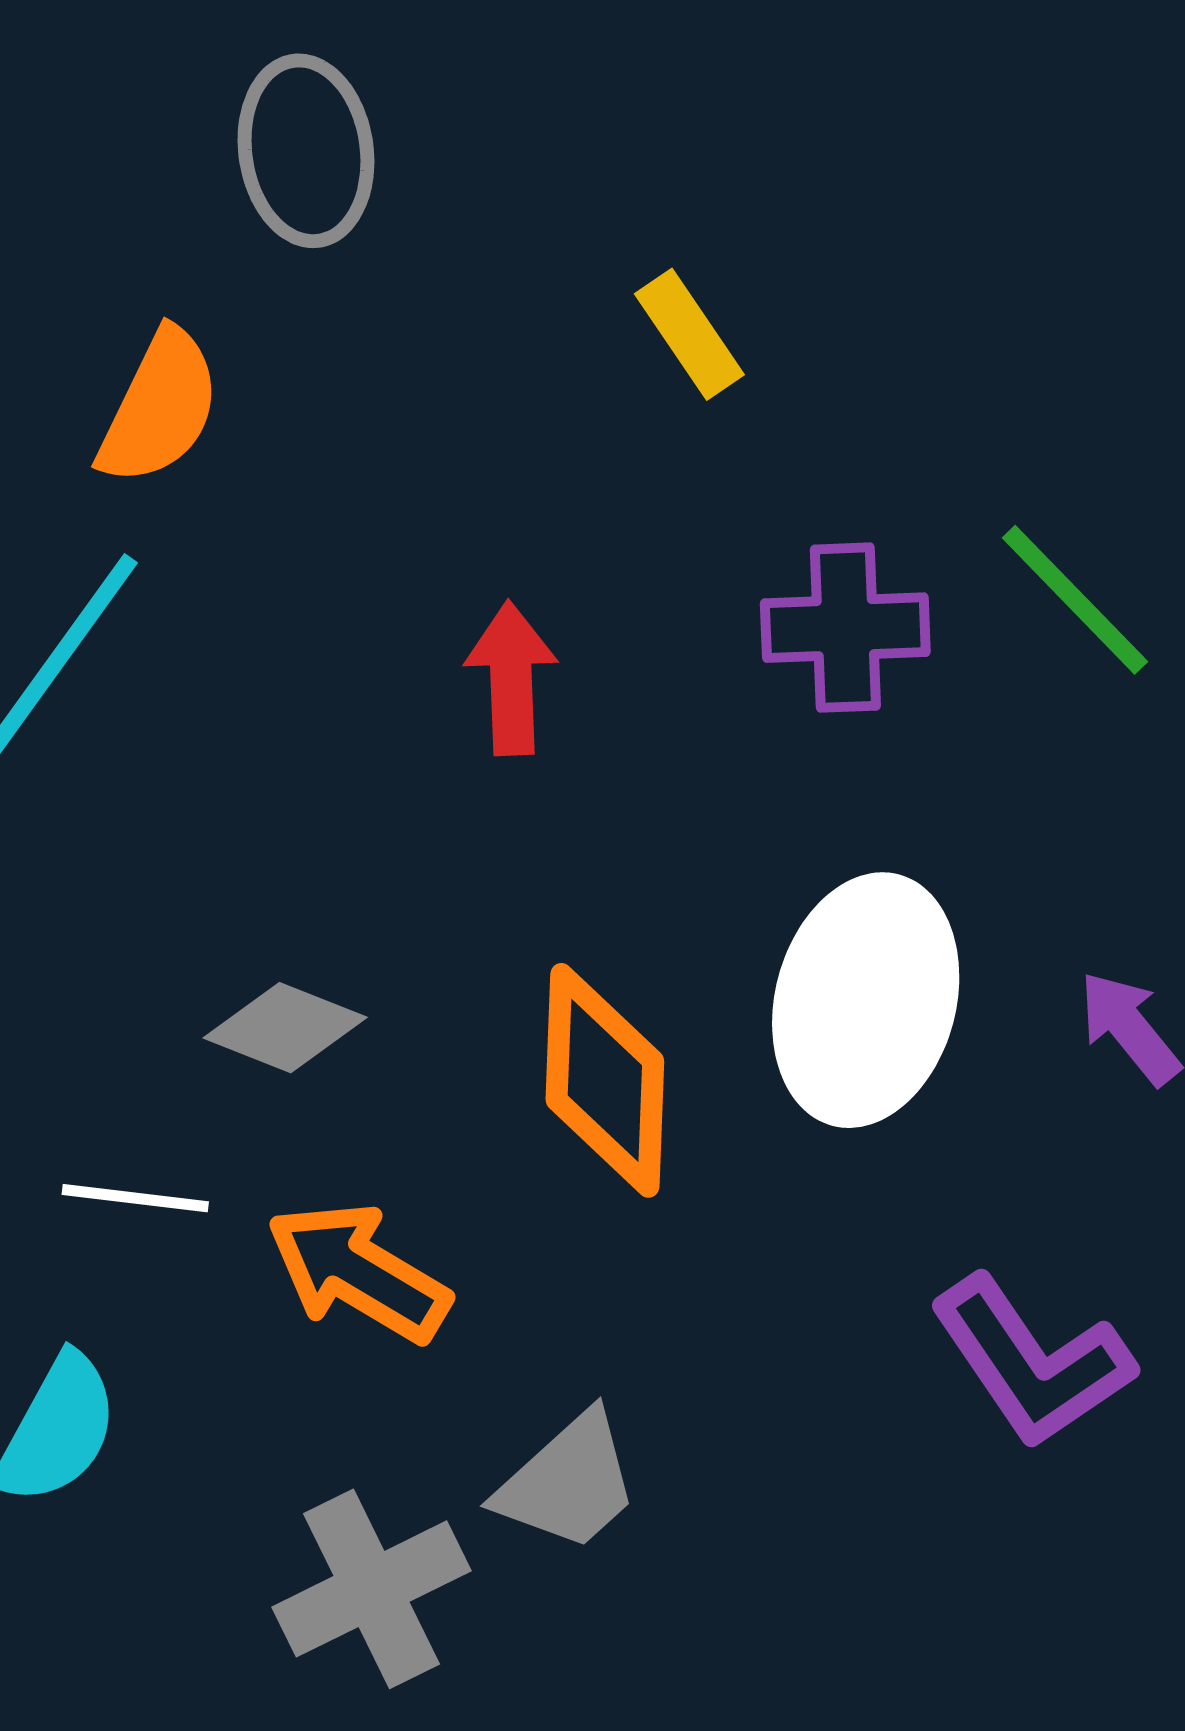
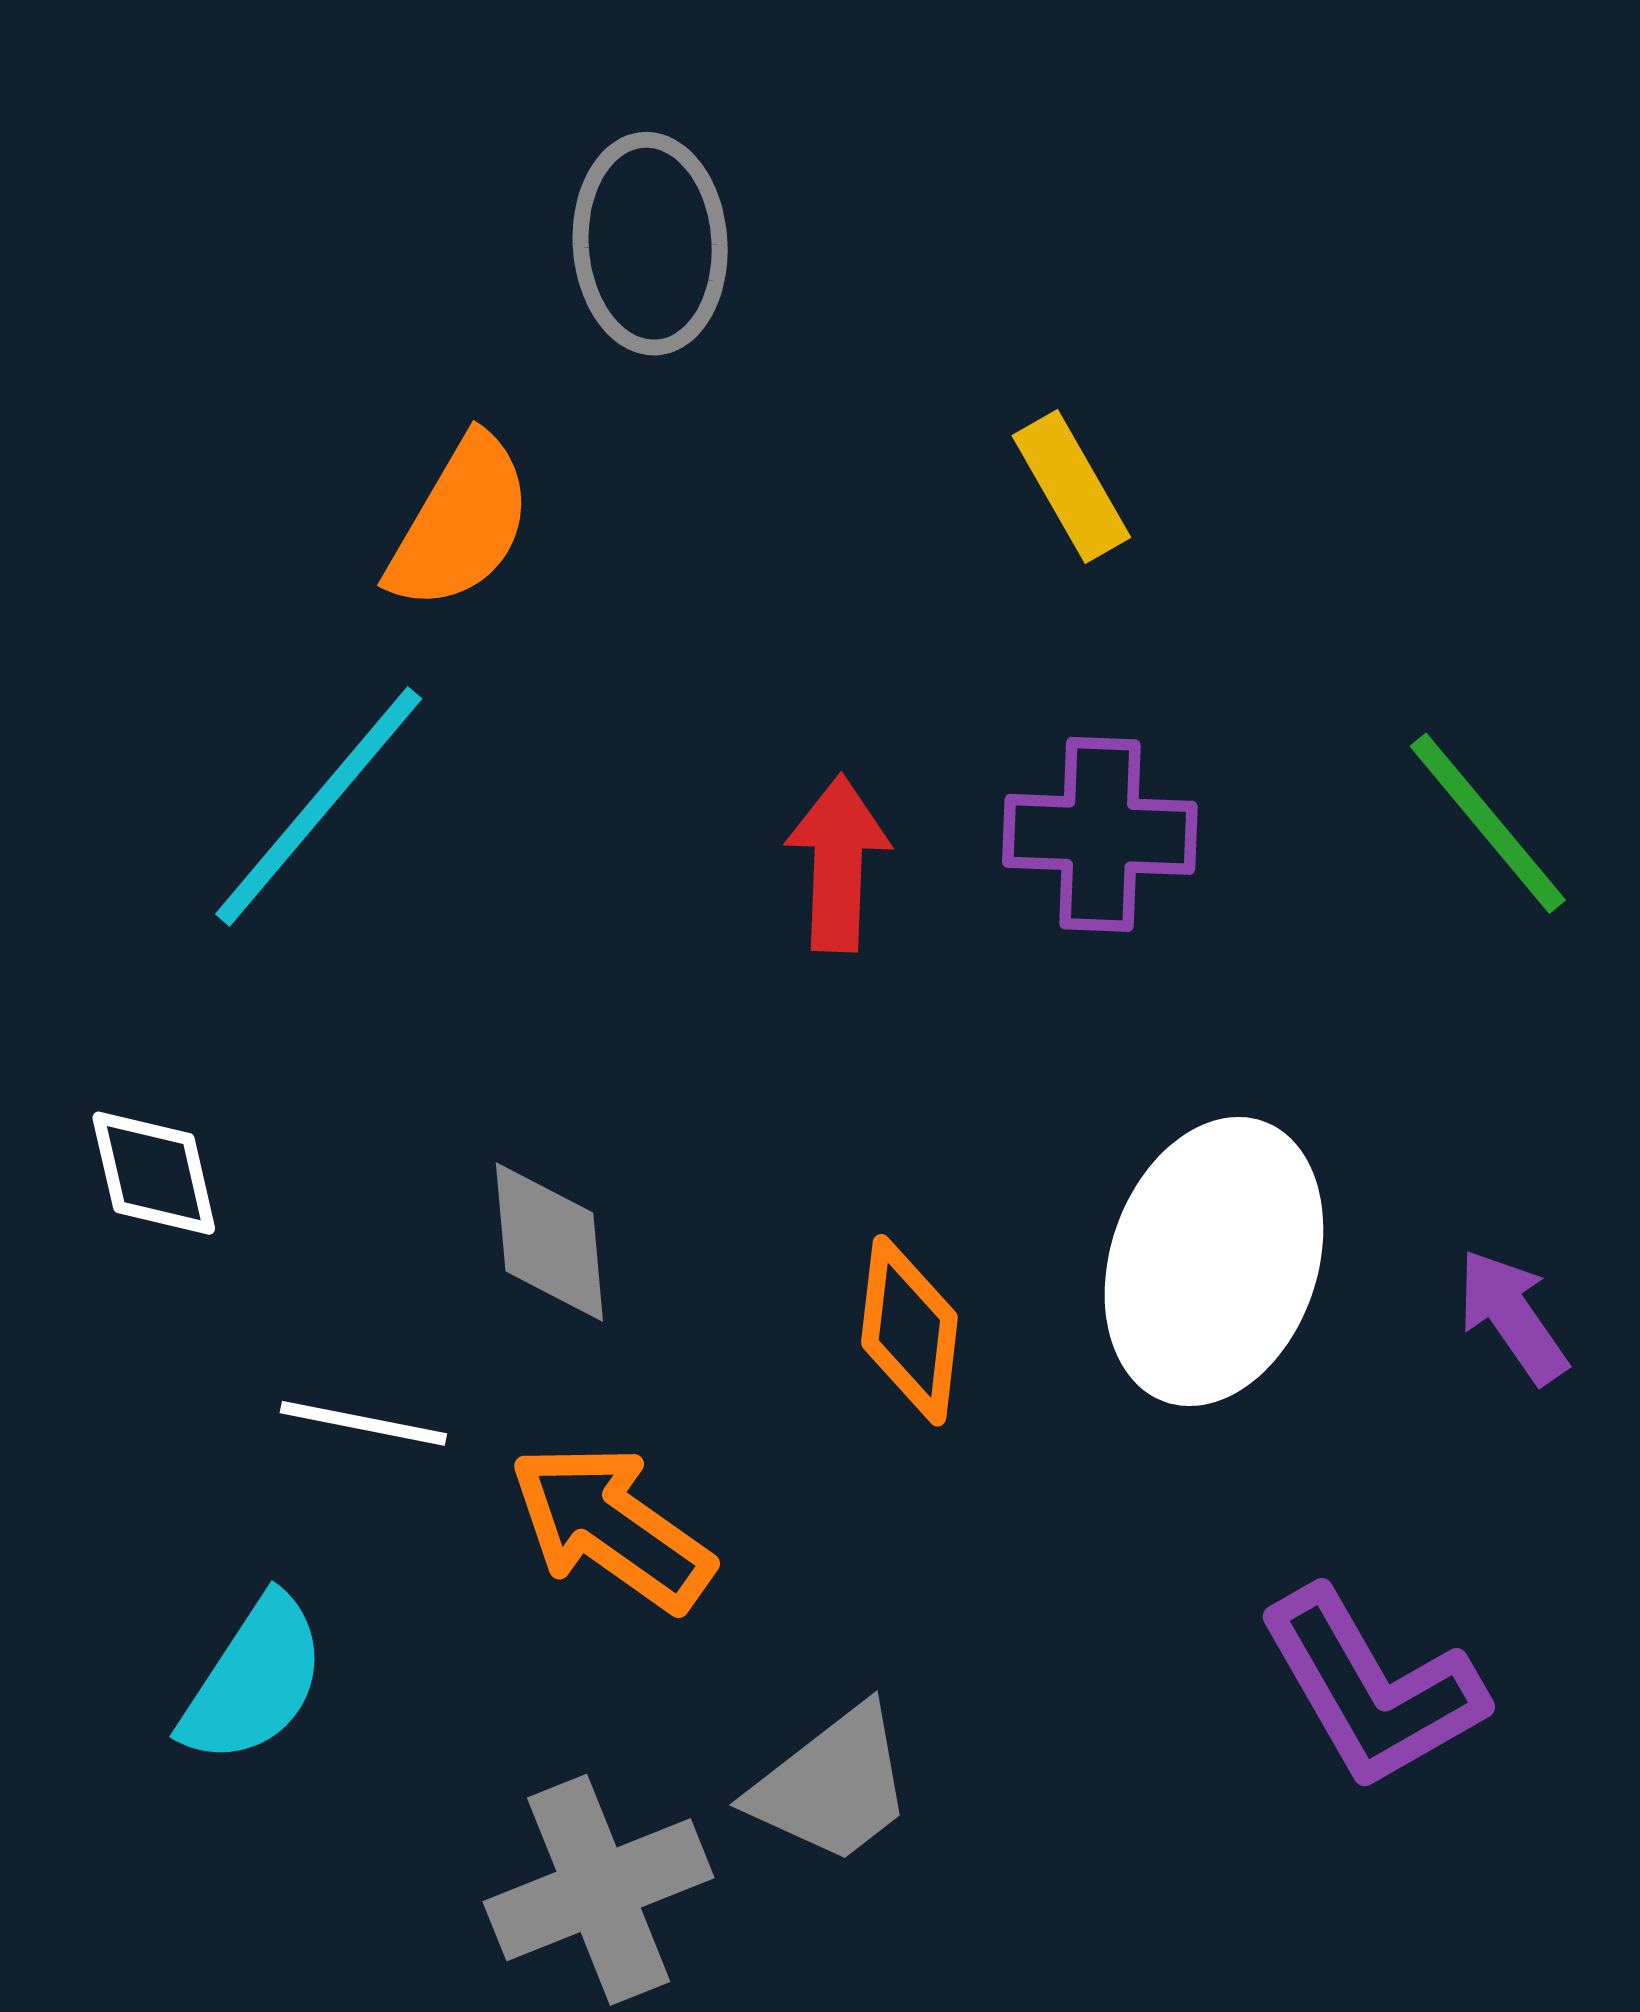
purple cross: (845, 628) -> (1100, 834), moved
gray diamond: (285, 1028) -> (549, 1242), turned 59
orange diamond: (605, 1080) -> (909, 1330), size x0.7

